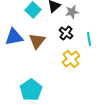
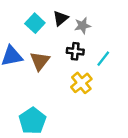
black cross: (66, 33) -> (75, 51), turned -32
cyan line: (89, 39) -> (103, 59), turned 48

